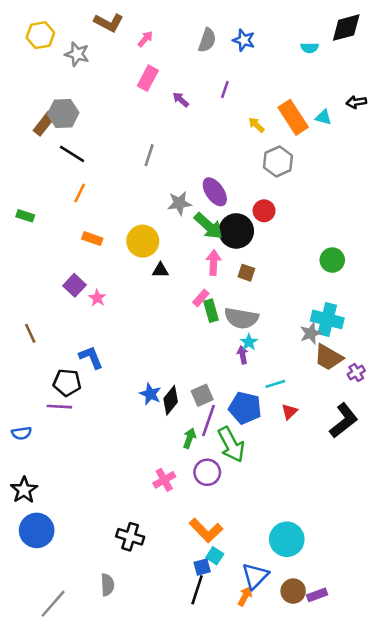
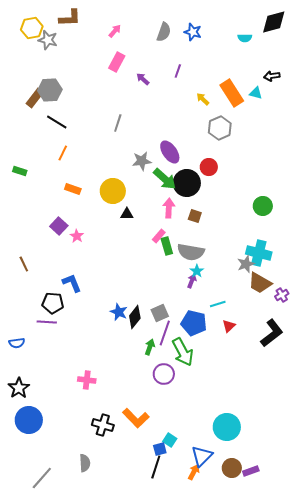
brown L-shape: (109, 23) -> (70, 18), moved, turned -30
gray star: (77, 54) -> (48, 40), moved
black arrow: (356, 102) -> (272, 76), moved
purple arrow: (243, 355) -> (192, 281), turned 32
pink cross: (164, 480) -> (87, 380), moved, turned 36
orange L-shape: (206, 530) -> (136, 418), moved

